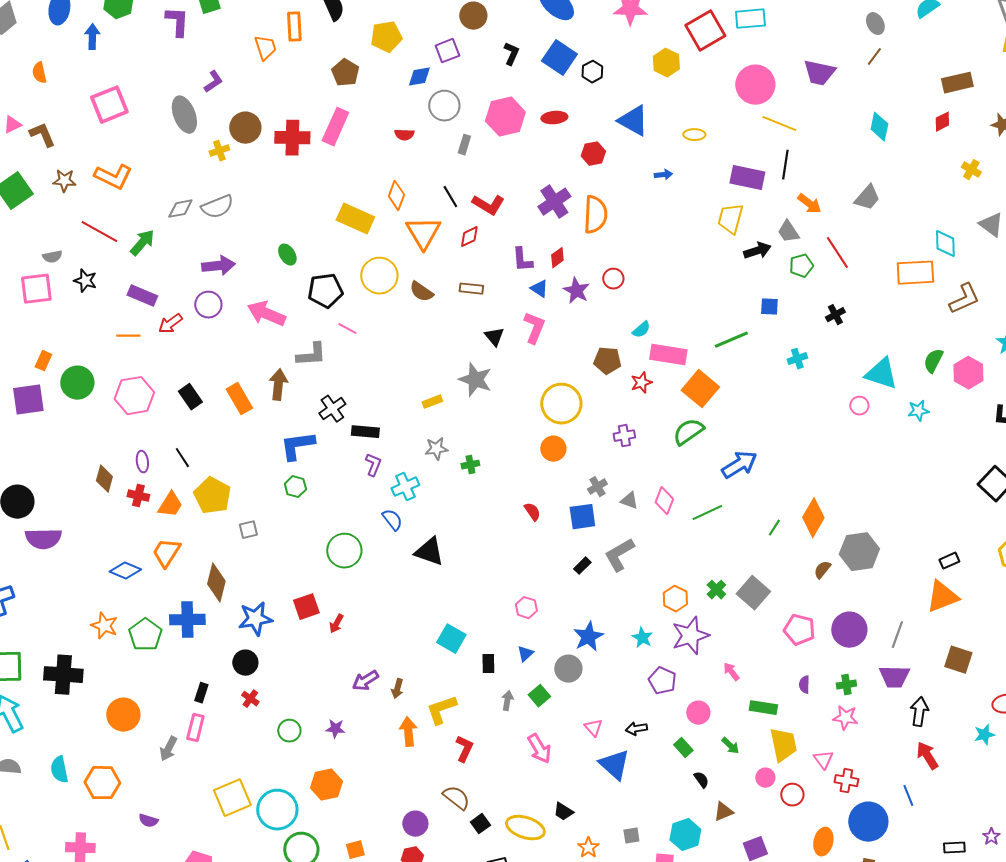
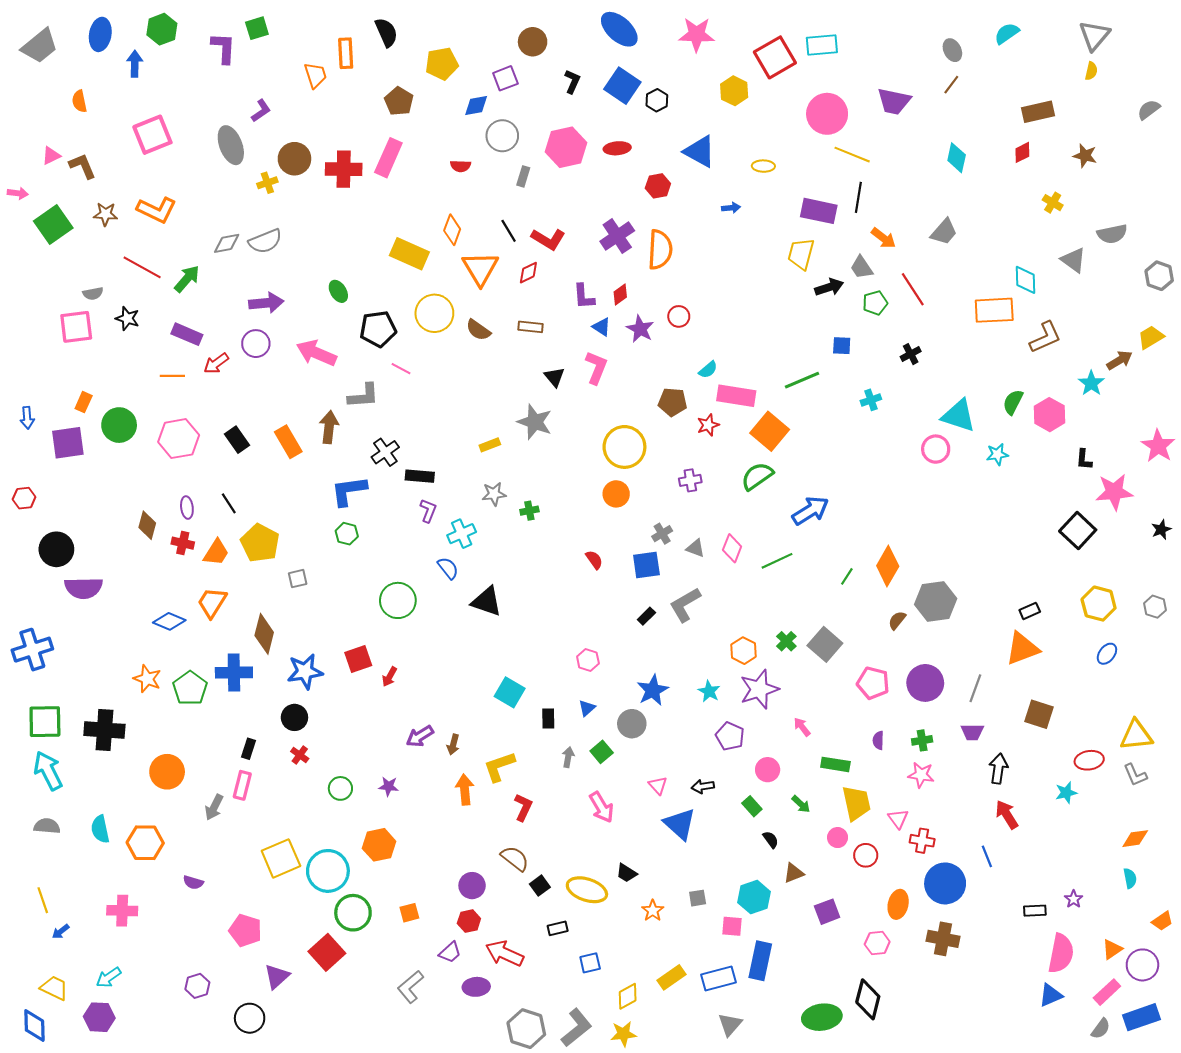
pink circle: (859, 406) -> (936, 449), size x1.4
purple trapezoid: (894, 677) -> (972, 732), size x0.7

